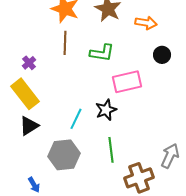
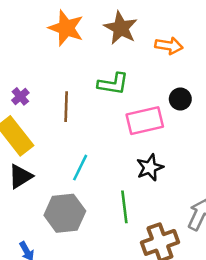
brown line: (65, 43) -> (66, 107), moved
black circle: (162, 55) -> (180, 99), moved
black star: (106, 110) -> (150, 168), moved

